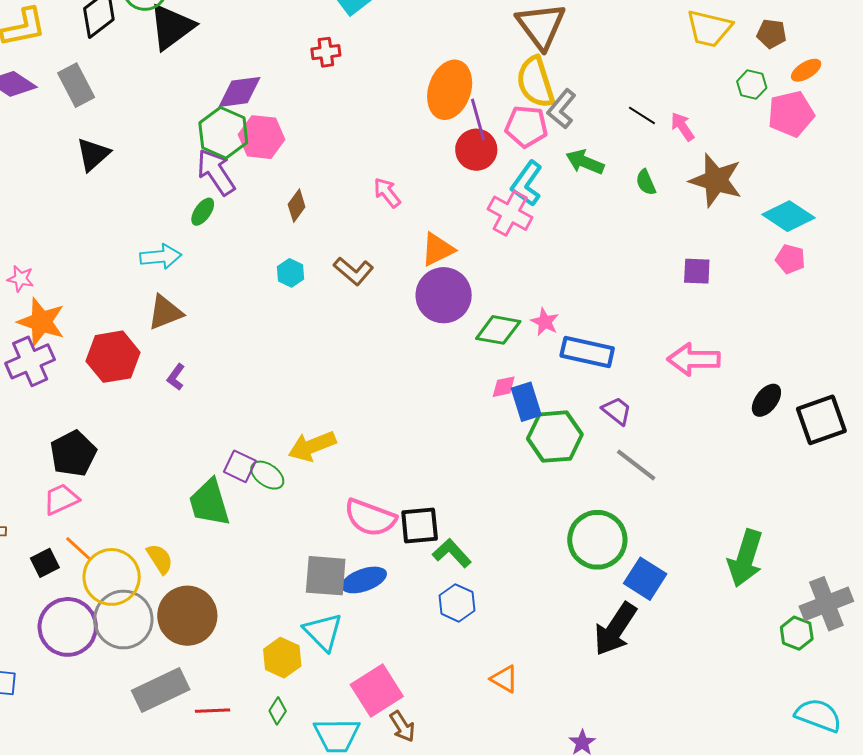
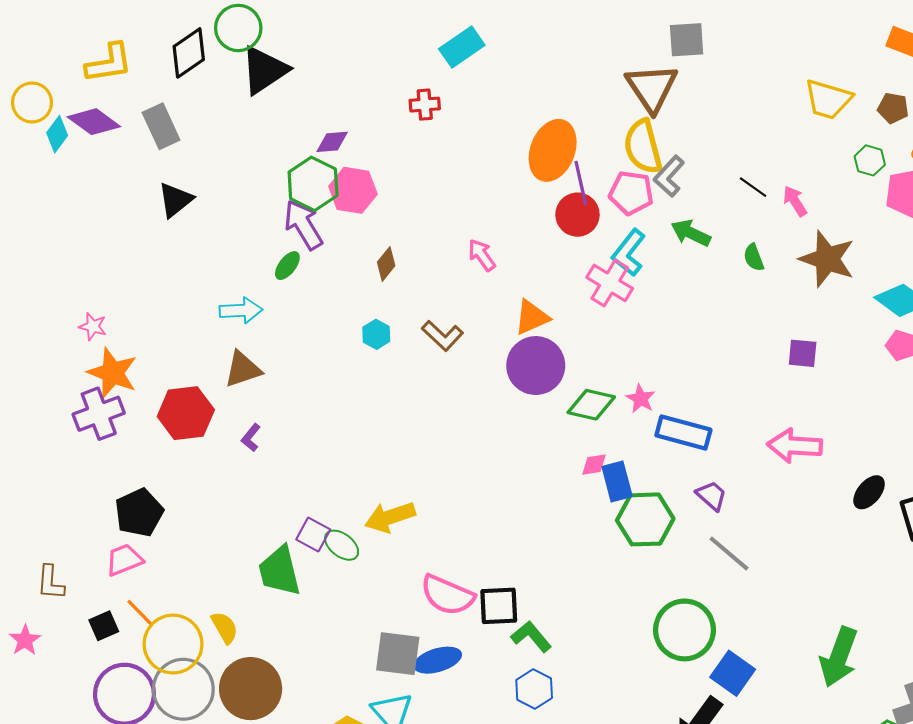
purple diamond: (240, 92) -> (332, 142), size x0.7

